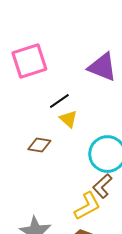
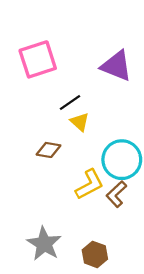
yellow L-shape: (87, 206) -> (89, 184), moved

